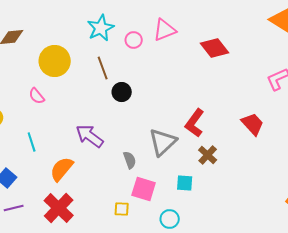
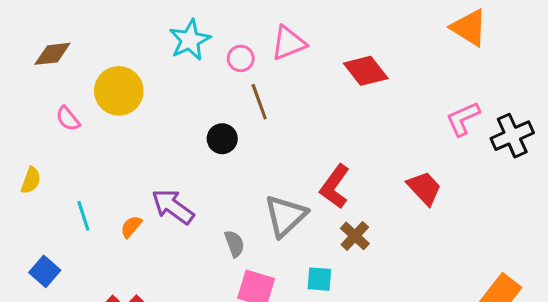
brown line: (103, 68) -> (259, 102), moved
pink semicircle: (37, 96) -> (68, 119), moved
orange semicircle: (62, 169) -> (131, 227), moved, size x0.6

